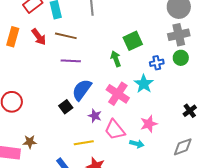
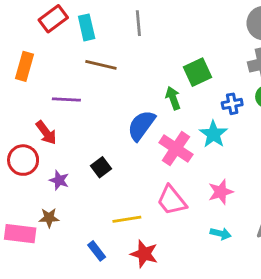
red arrow: (39, 37) -> (46, 133), moved
purple line: (71, 61) -> (66, 99), moved
blue semicircle: (82, 90) -> (141, 125), moved
purple star: (95, 116) -> (59, 180), moved
cyan arrow: (137, 144) -> (221, 234), moved

